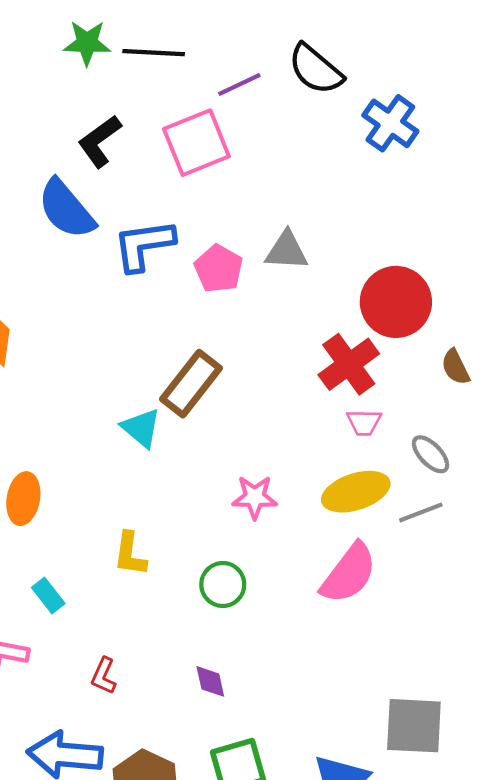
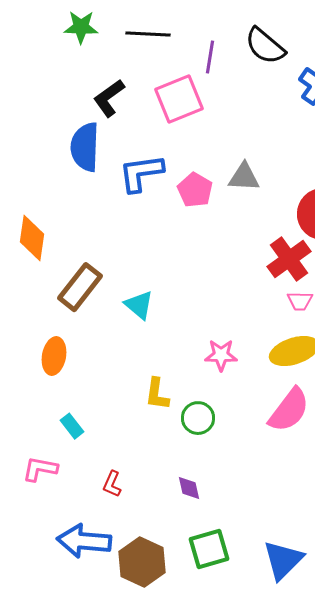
green star: (87, 43) -> (81, 27), moved
purple line: (239, 84) -> (210, 57), turned -56
blue semicircle: (66, 209) -> (85, 147), turned 42
brown rectangle: (191, 384) -> (80, 287), moved
yellow L-shape: (130, 554) -> (157, 394), moved

